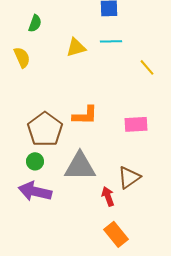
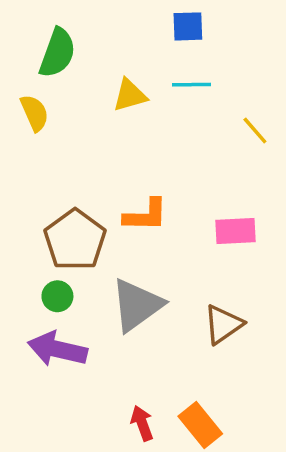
green semicircle: (35, 23) -> (57, 53), size x1.6
gray triangle: (80, 166) -> (137, 305), turned -36
red arrow: (108, 196) -> (142, 423), moved

